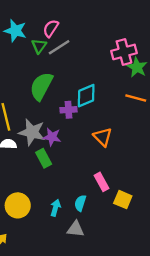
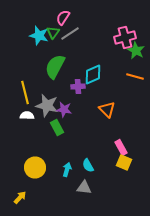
cyan star: (15, 31) -> (39, 36), moved
pink rectangle: (102, 182) -> (121, 148), moved
cyan semicircle: (80, 203) -> (88, 166), turned -48

